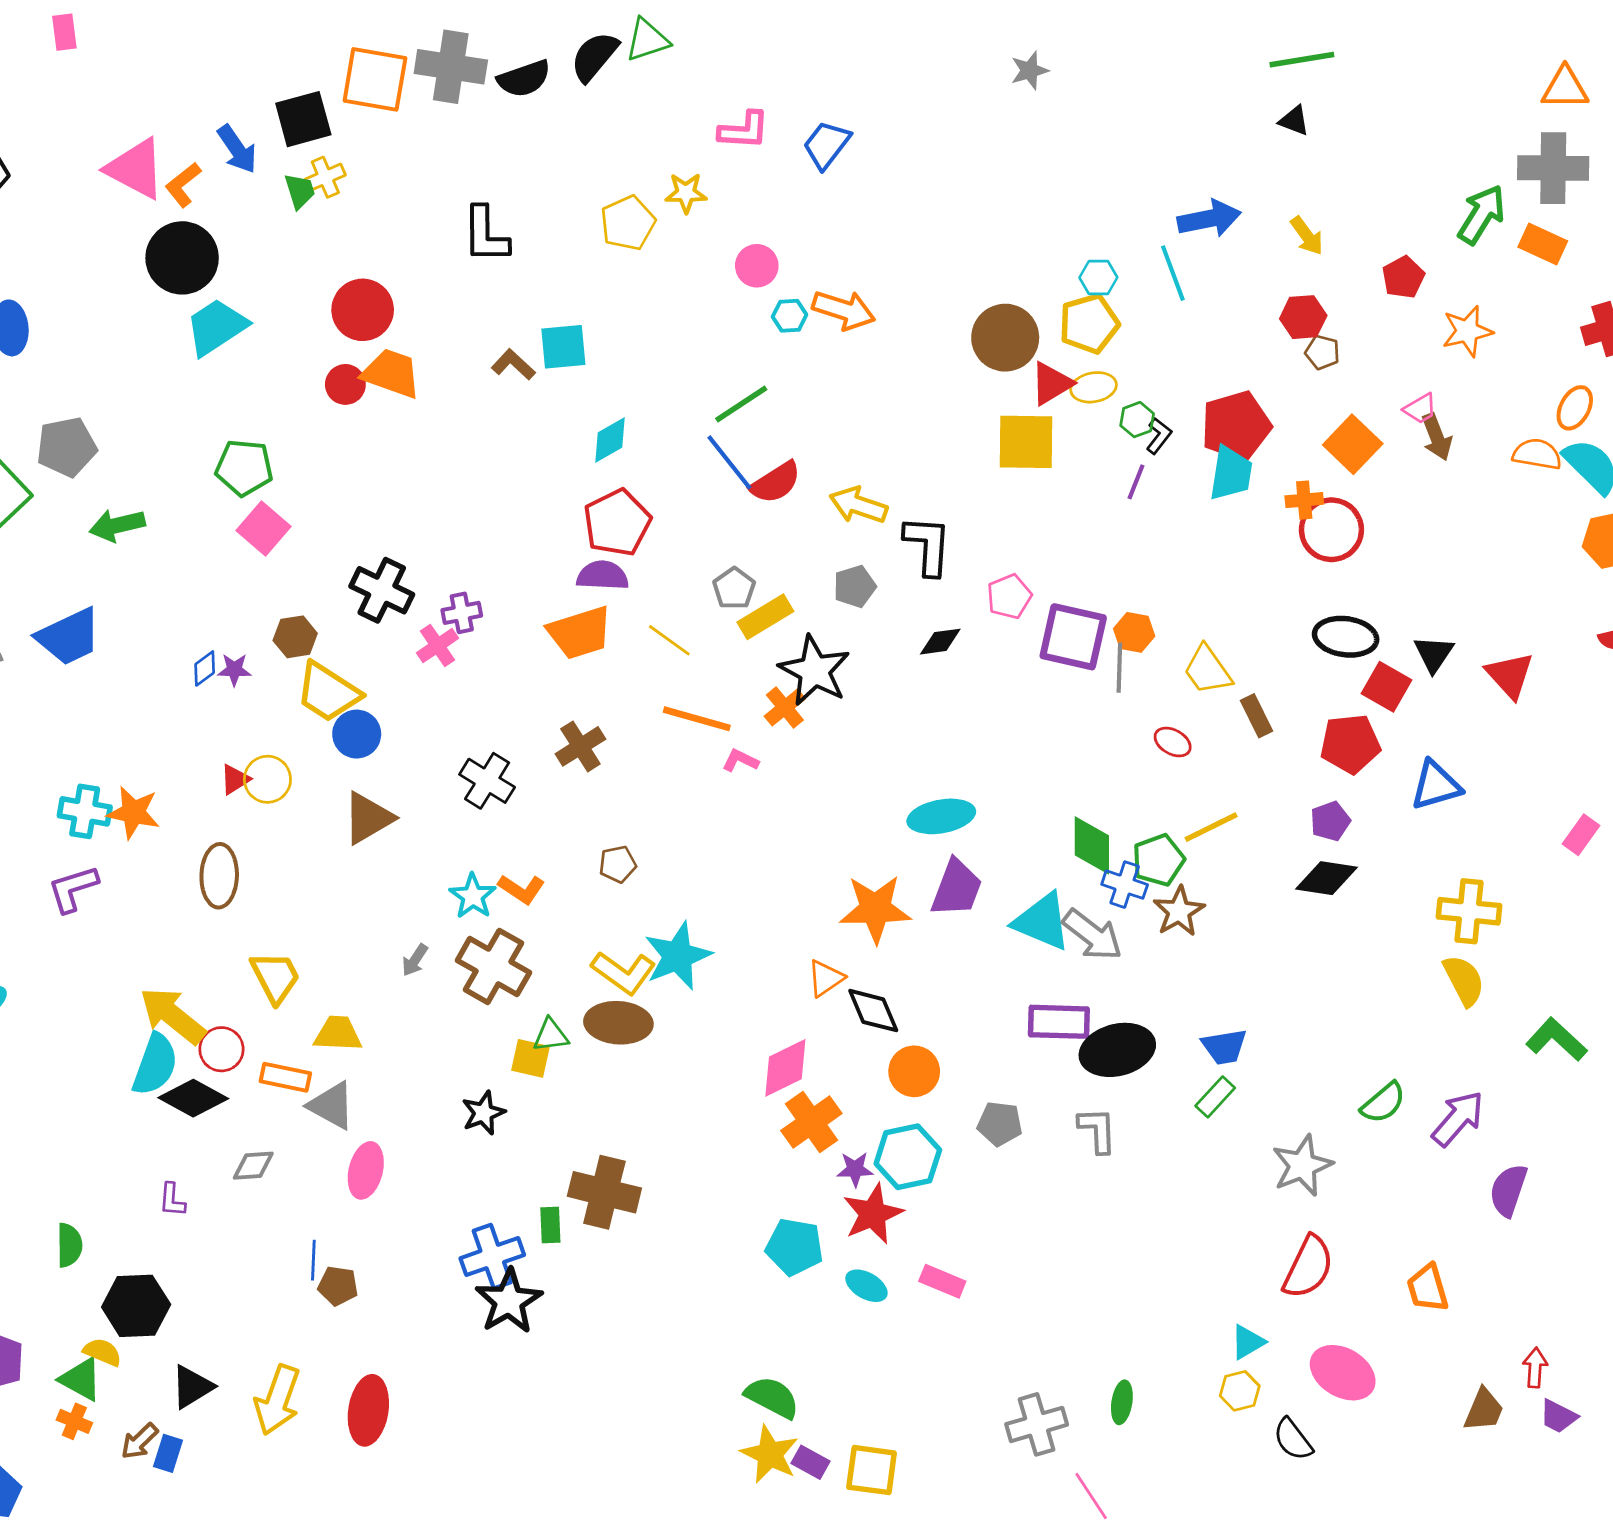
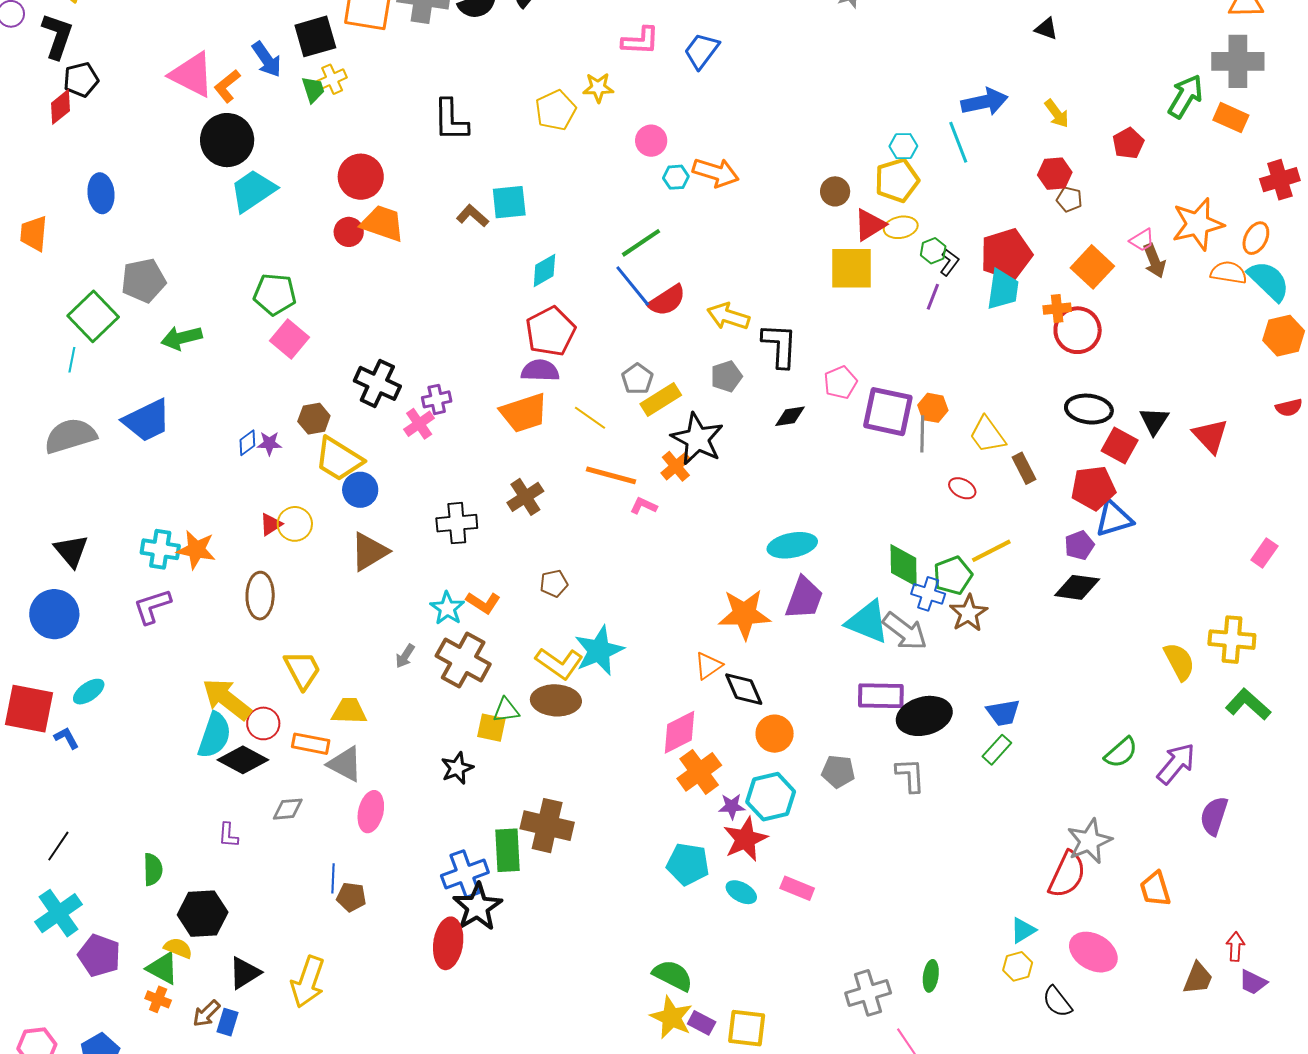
orange star: (1467, 331) -> (1198, 224), moved, size x1.4
brown circle: (1005, 338) -> (835, 191), size x0.6
black cross: (487, 781) -> (457, 523), turned -36
blue triangle: (1436, 785) -> (1114, 519), moved
yellow cross: (1469, 911) -> (1232, 640), moved
gray star: (1302, 1166) -> (1089, 841), moved
green rectangle: (550, 1225) -> (508, 850), size x1.6
red ellipse: (368, 1410) -> (448, 943), moved

